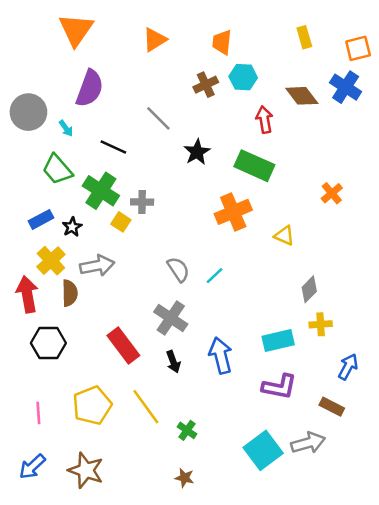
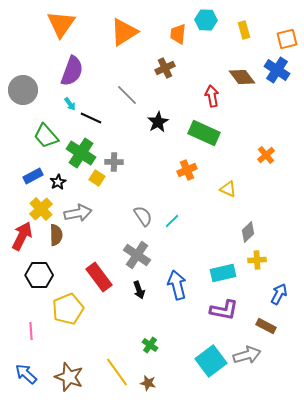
orange triangle: (155, 40) -> (124, 32), size x1.4
cyan hexagon: (243, 77) -> (206, 20), moved
cyan arrow: (66, 128) -> (70, 104), moved
orange cross: (233, 212) -> (187, 170), size x0.7
red arrow: (27, 294) -> (22, 236), turned 36
yellow pentagon: (92, 405) -> (68, 309), moved
yellow line: (146, 407) -> (117, 372), moved
blue arrow: (32, 467) -> (26, 374), turned 85

